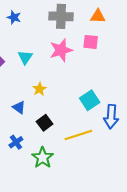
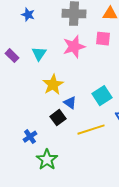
yellow star: (39, 89) -> (53, 85), size x1.5
blue triangle: (19, 107) -> (70, 103), moved
green star: (43, 158) -> (47, 160), moved

